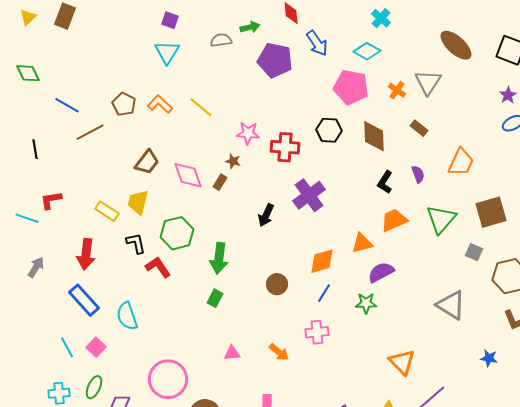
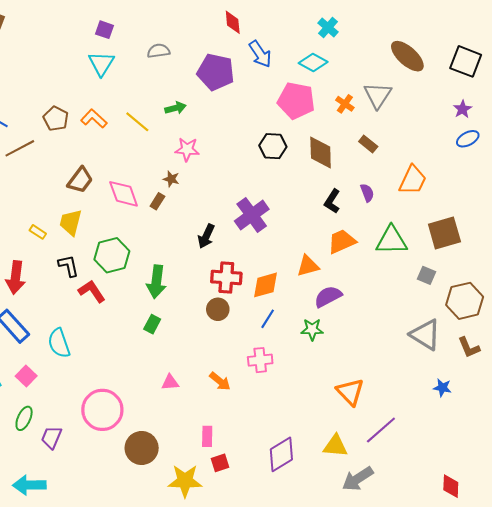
green arrow: (250, 27) -> (175, 108), moved
red cross: (285, 147) -> (226, 277), moved
yellow rectangle: (107, 211) -> (38, 232), size x0.7
green triangle: (441, 219) -> (392, 240), turned 48
gray triangle: (451, 305) -> (425, 335), moved

